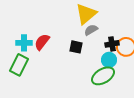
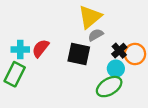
black cross: (112, 44) -> (119, 51), turned -32
black square: (76, 47) -> (79, 54), size x1.5

